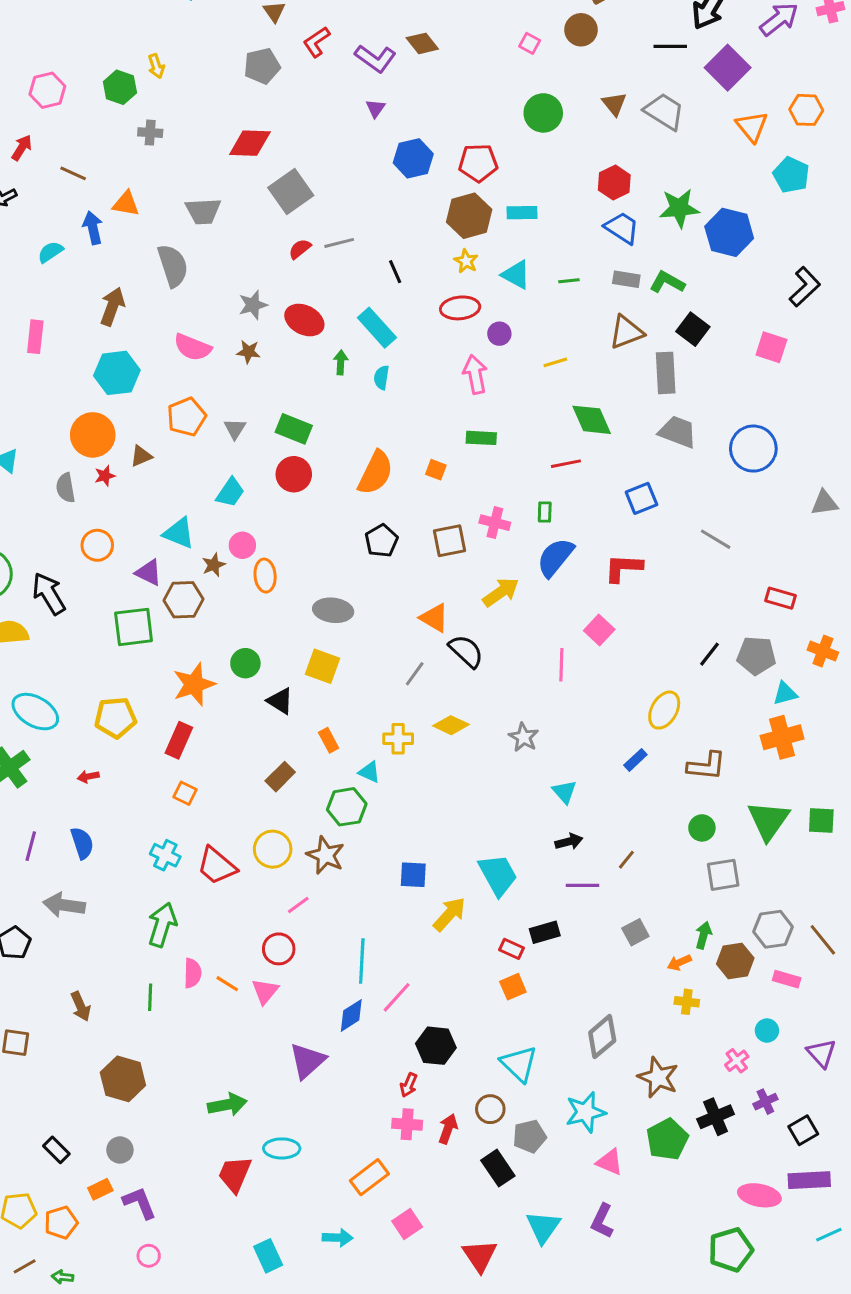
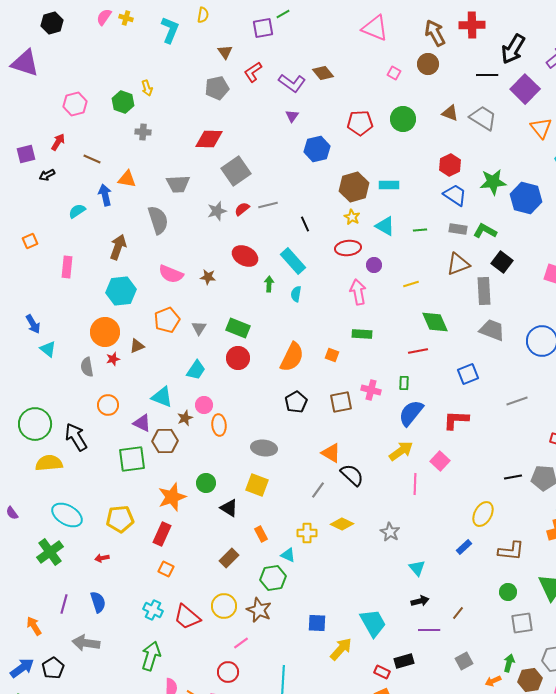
brown triangle: (614, 104) -> (450, 113), turned -30
red pentagon: (478, 163) -> (360, 123), moved
gray star: (253, 305) -> (217, 211), moved
gray line: (716, 539) -> (517, 401), turned -50
yellow arrow: (501, 592) -> (401, 451), moved
black line: (710, 654) -> (513, 477), turned 42

